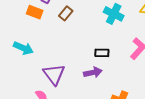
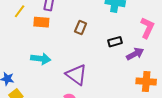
brown rectangle: (66, 13) -> (81, 28), moved
purple arrow: (93, 72) -> (135, 54), moved

